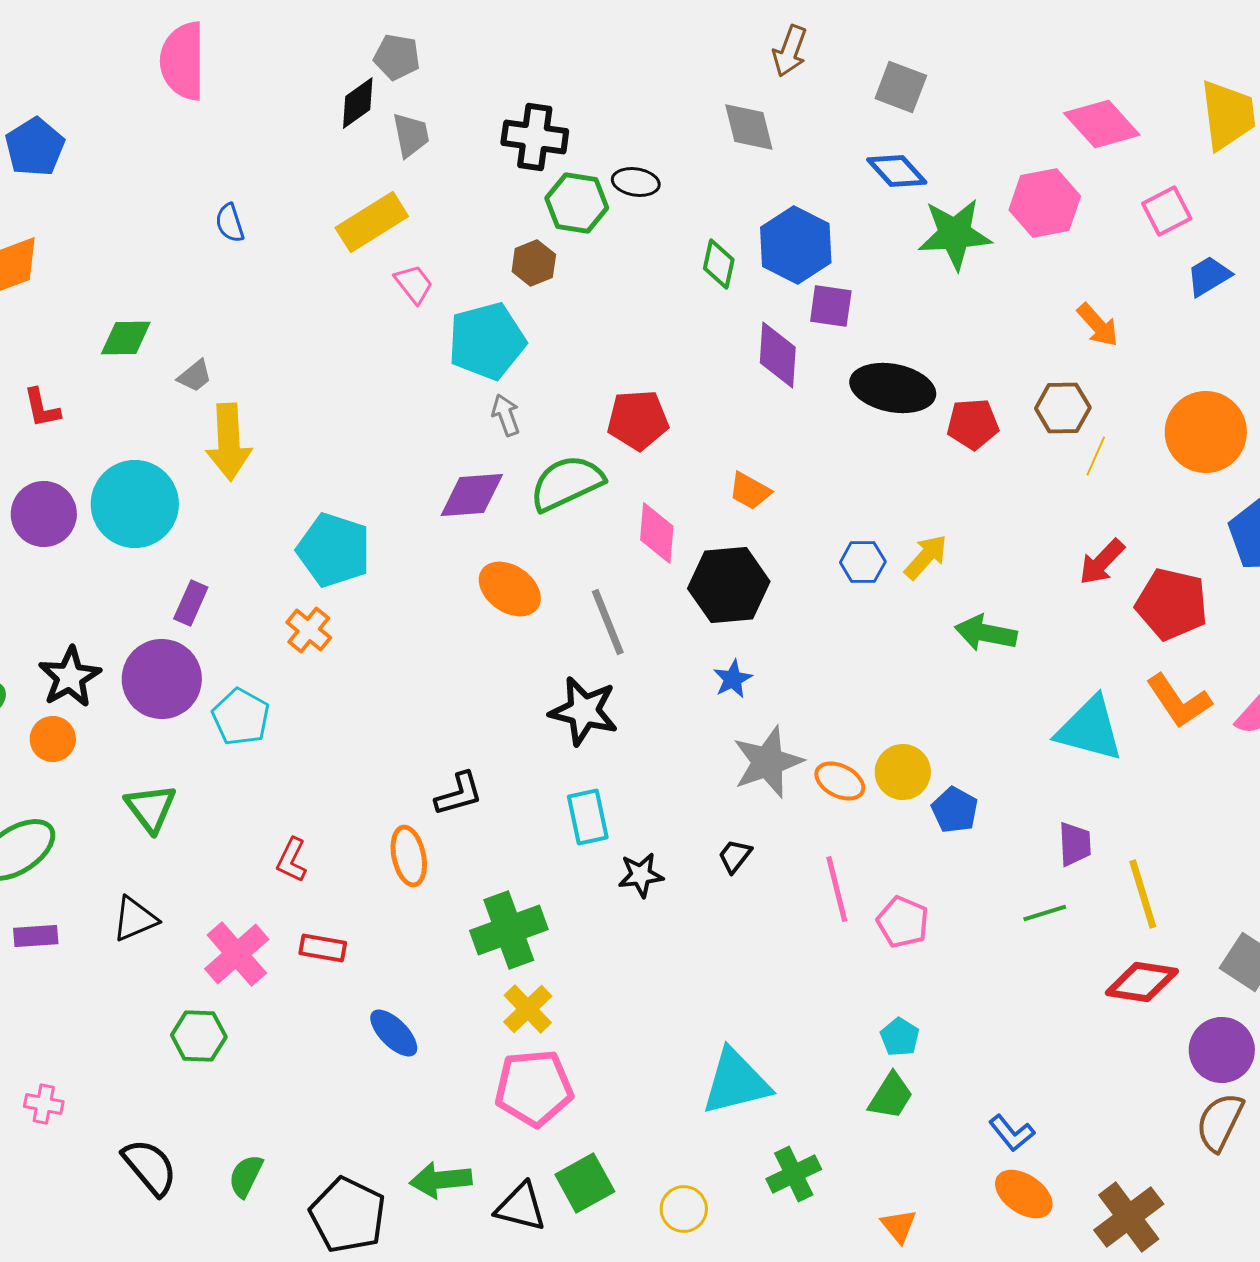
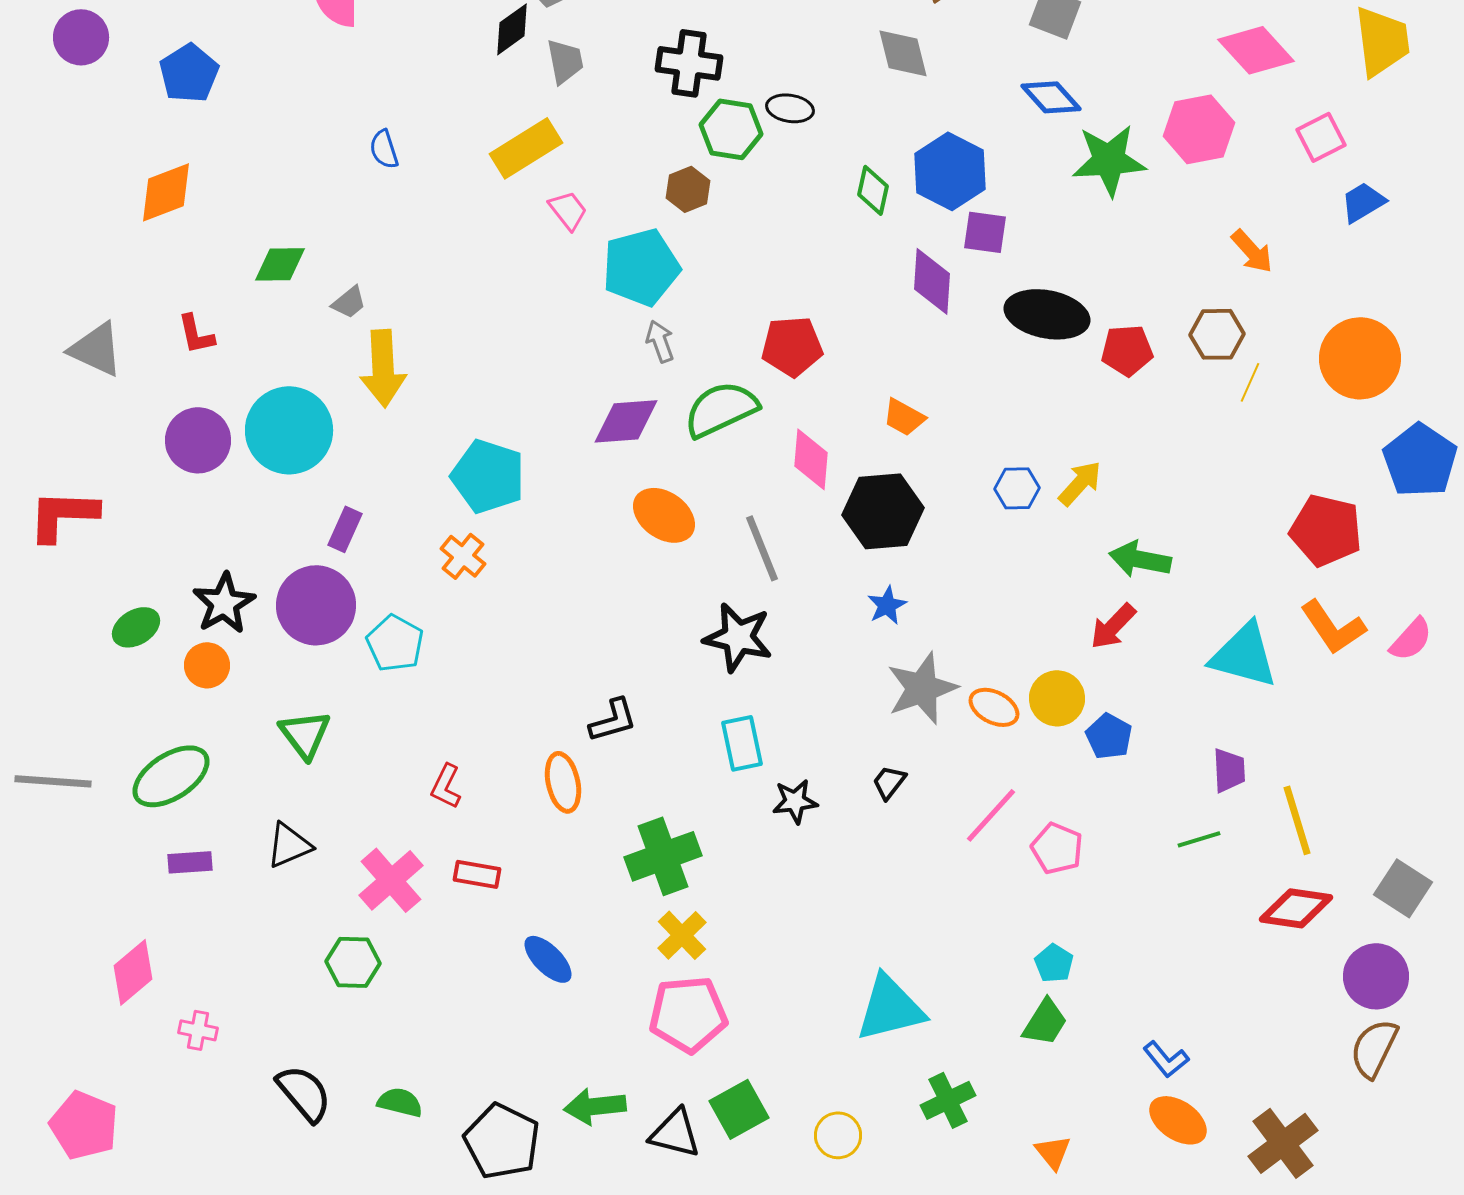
red arrow: (1102, 562) -> (1113, 626), moved
pink line: (837, 889) -> (991, 815), turned 56
green semicircle: (246, 1176) -> (400, 1102), turned 78

